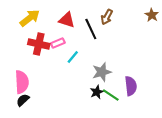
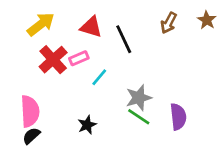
brown arrow: (107, 17) -> (169, 23), moved
red cross: (39, 44) -> (53, 60), turned 35
black star: (97, 92) -> (87, 125), moved
green line: (111, 95) -> (139, 117), moved

